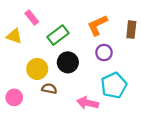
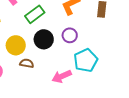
purple circle: (104, 53) -> (70, 35), moved
pink arrow: (88, 103) -> (62, 76), turned -36

